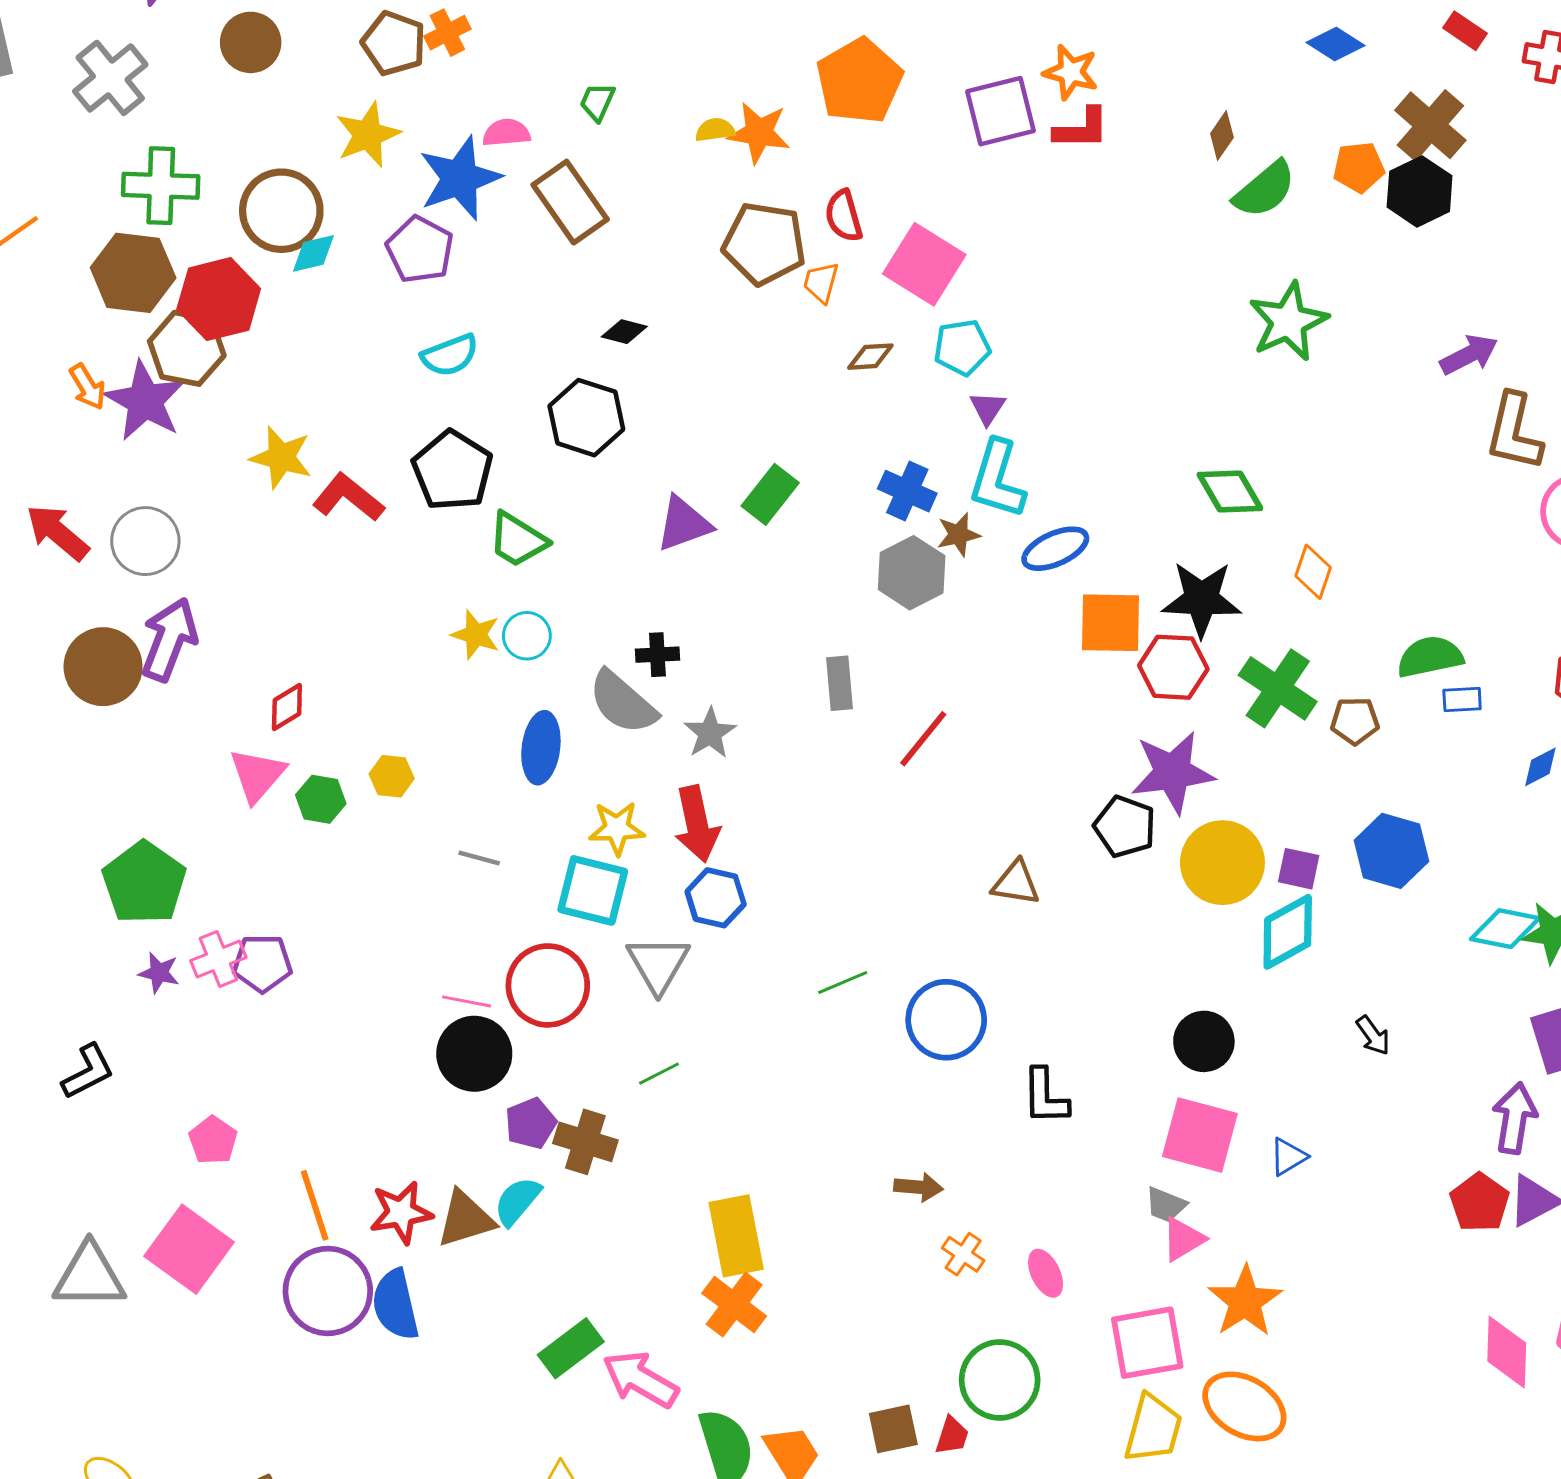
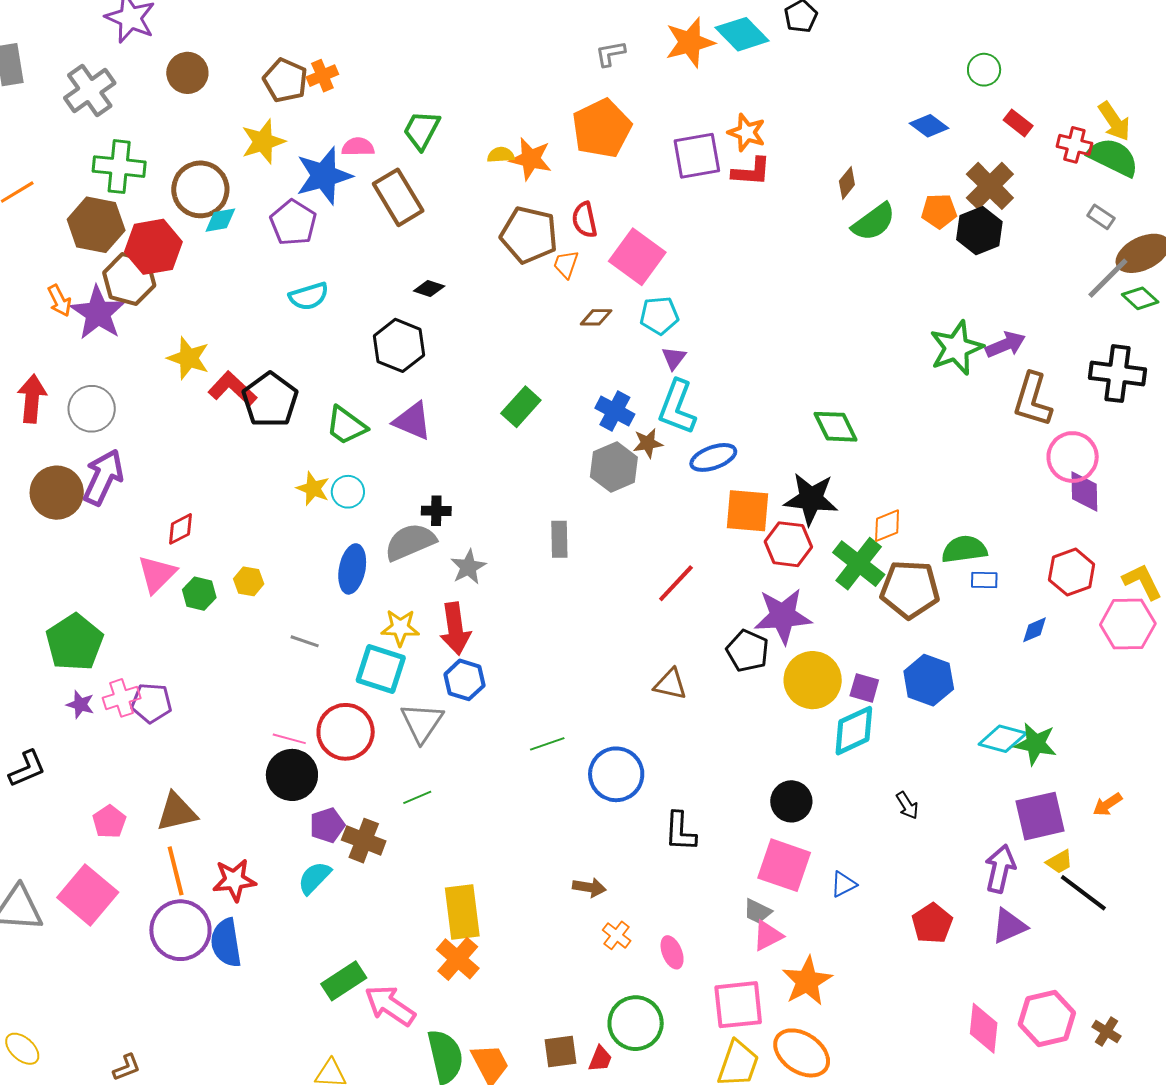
green trapezoid: (597, 102) -> (422, 130), size x1.5
green star: (1288, 322) -> (956, 348), moved
black pentagon: (452, 470) -> (270, 400), moved
purple triangle: (684, 524) -> (412, 421), moved, turned 39
red arrow: (57, 532) -> (32, 399), turned 51
orange diamond: (1313, 572) -> (887, 526), moved, turned 45
gray semicircle: (623, 703) -> (410, 542), turned 112
brown pentagon: (1355, 721) -> (910, 589), size x1.8
red line: (923, 739) -> (676, 583), moved
red pentagon: (1480, 1203) -> (932, 923), moved
brown triangle: (465, 1219) -> (177, 812), moved

